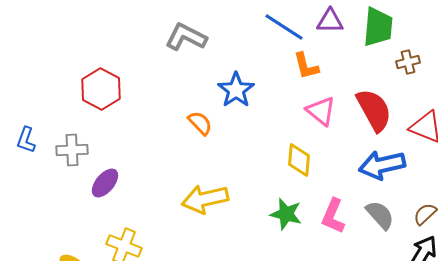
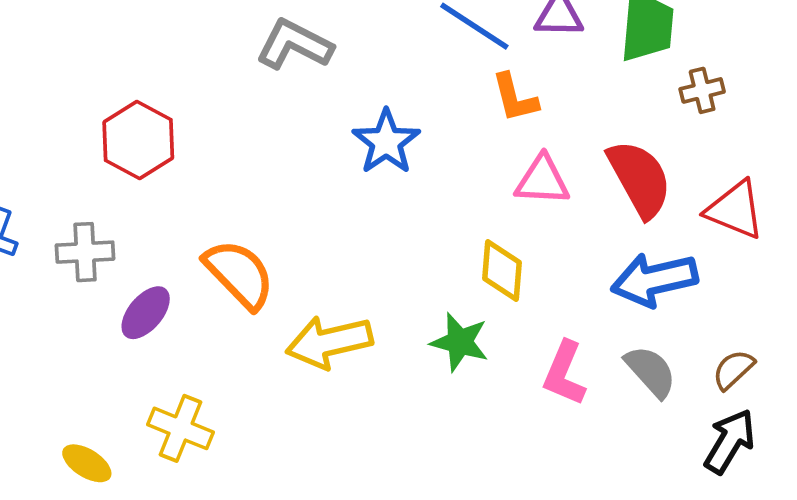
pink triangle: (321, 111) -> (542, 180), turned -36
orange semicircle: (200, 123) -> (239, 274), moved, size x1.6
green star: (286, 214) -> (460, 342), moved

